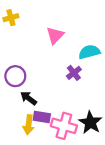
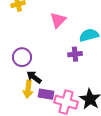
purple cross: (74, 73) -> (75, 54), turned 32
yellow arrow: (29, 125) -> (28, 89), moved

